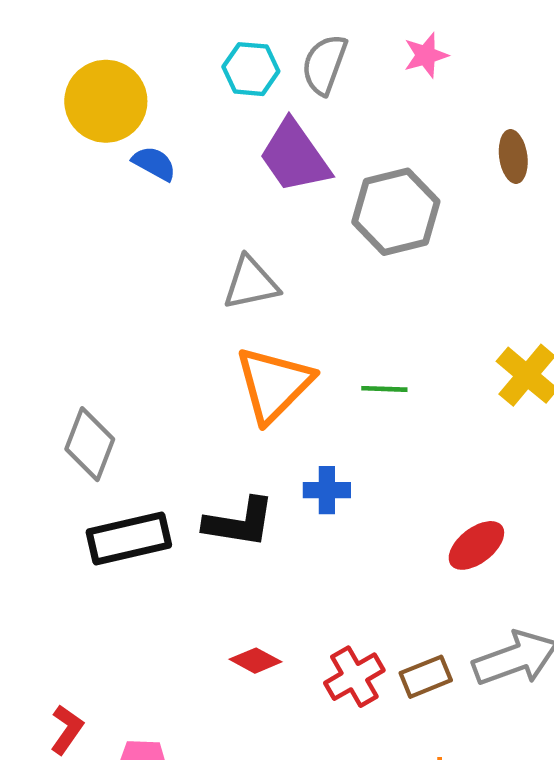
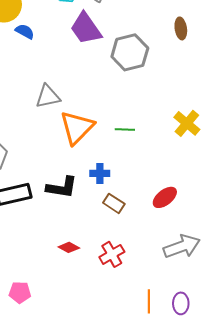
gray triangle: (251, 283) -> (48, 96), moved
brown rectangle: (426, 677) -> (114, 203), moved, turned 55

